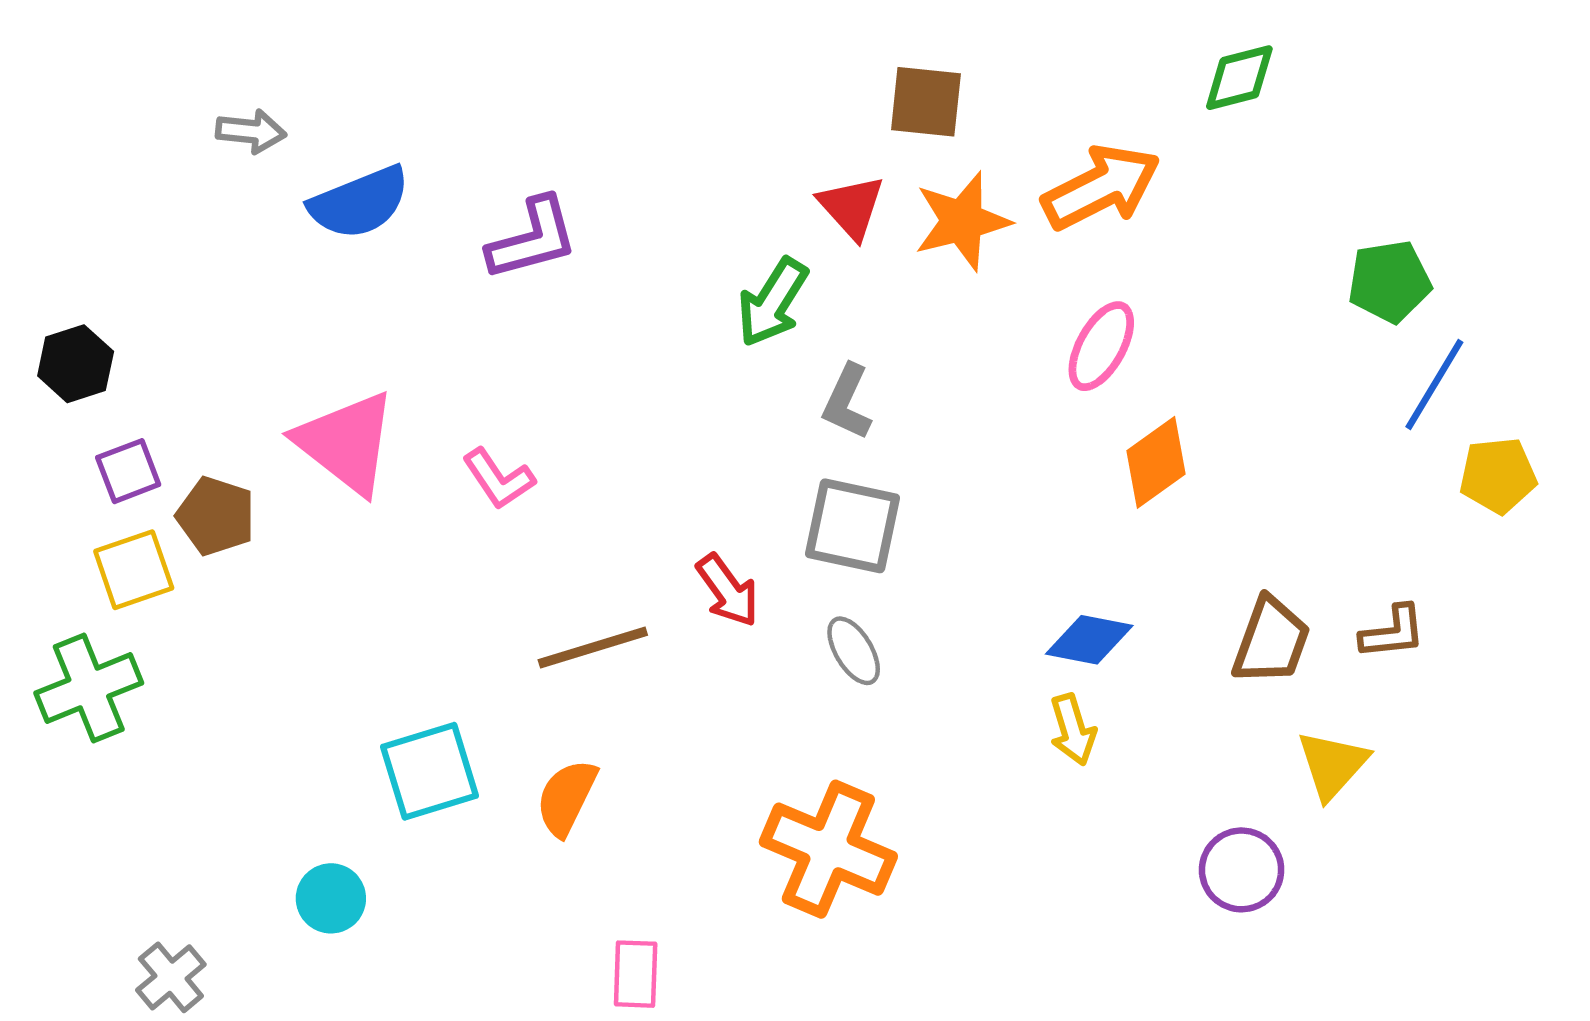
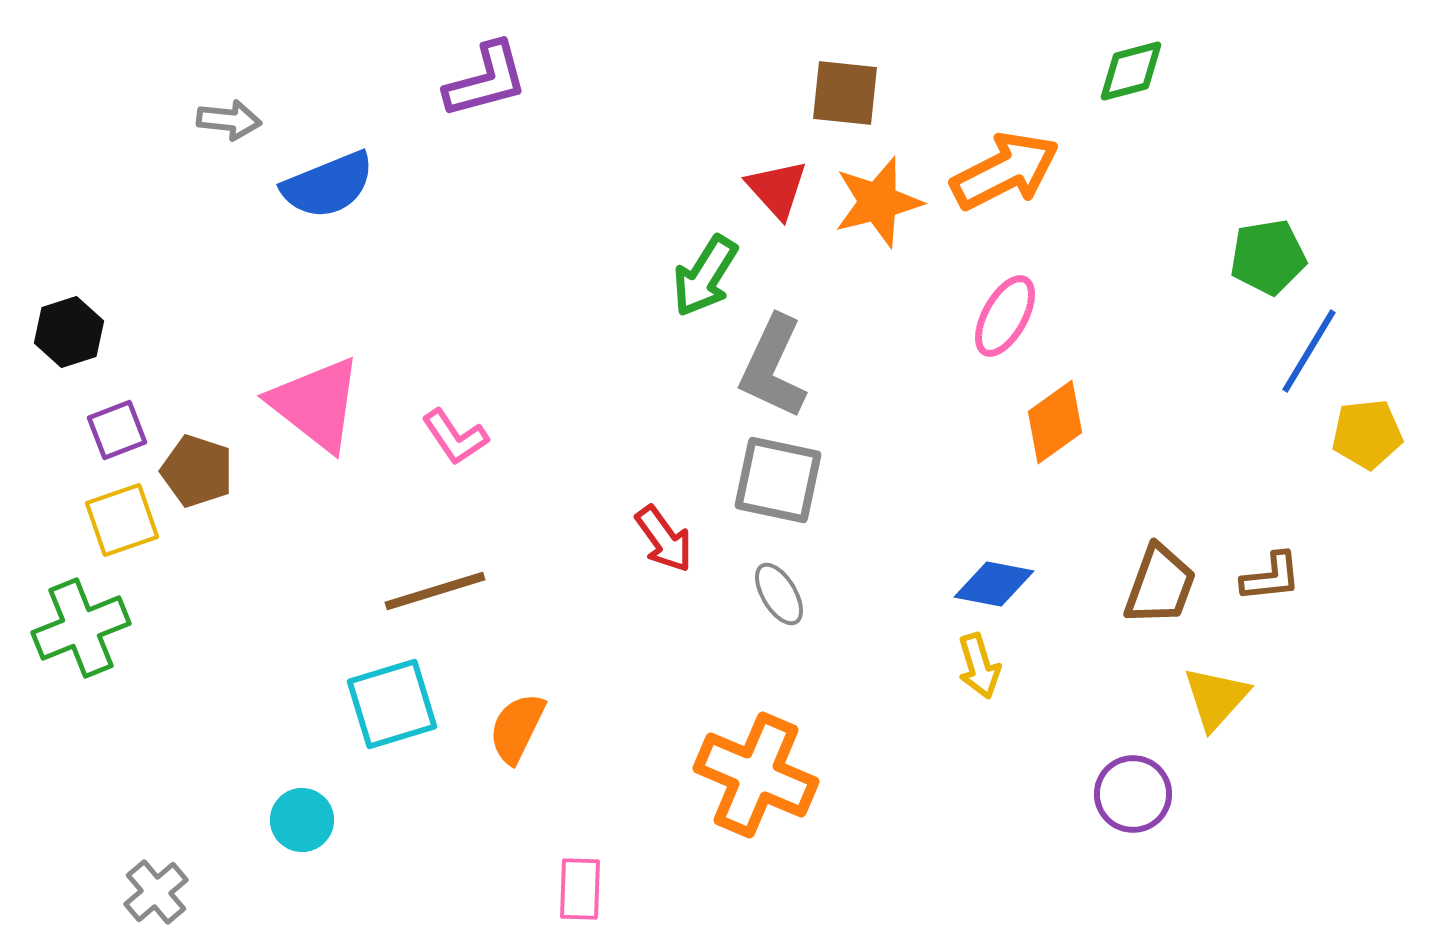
purple L-shape: (533, 239) -> (486, 80), moved
gray L-shape: (847, 402) -> (773, 367), size x1.5
brown line: (593, 647) -> (435, 591), moved

